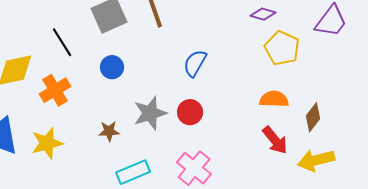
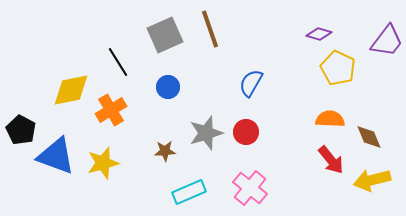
brown diamond: (313, 117) -> (369, 137), turned -60

